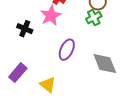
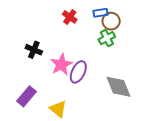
pink star: (51, 16) -> (61, 65), moved

